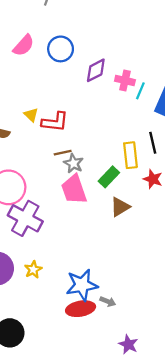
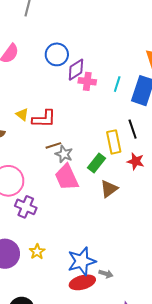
blue circle: (61, 49) -> (57, 54), moved
pink cross: (125, 80) -> (87, 81), moved
purple cross: (25, 218) -> (26, 207), size x0.7

